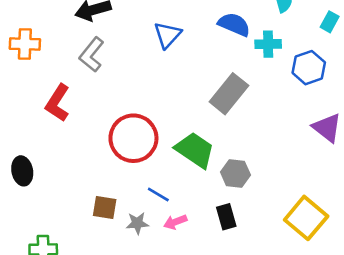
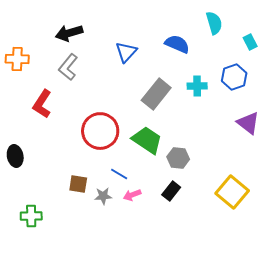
cyan rectangle: (330, 22) -> (250, 42), turned -56
cyan cross: (268, 44) -> (197, 86), moved
gray rectangle: (229, 94) -> (156, 94), moved
black rectangle: (226, 217) -> (171, 191), turned 54

